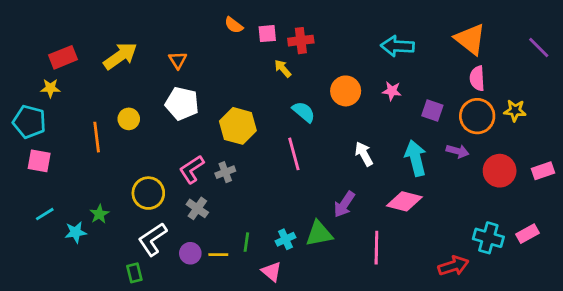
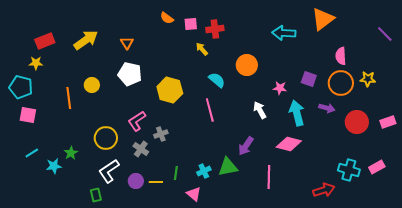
orange triangle: (470, 39) -> (323, 19), moved, turned 45
pink star: (392, 91) -> (280, 88), moved
gray cross: (225, 172) -> (161, 134), moved

